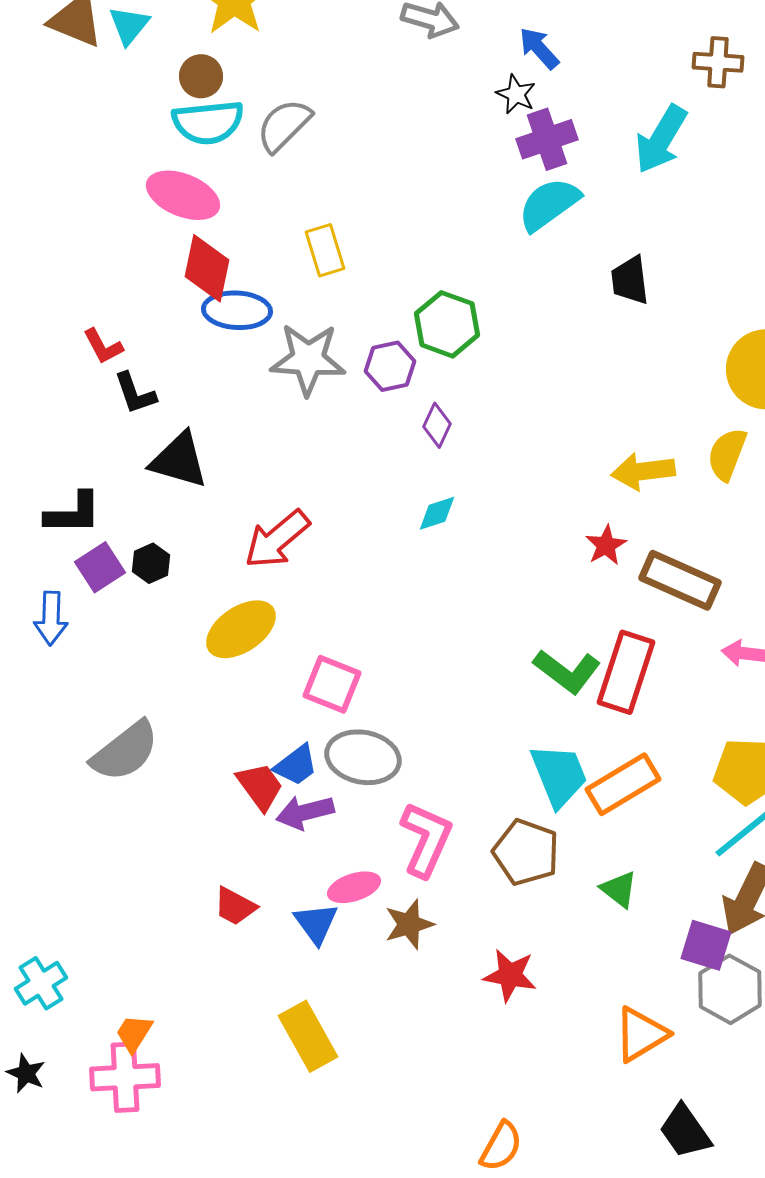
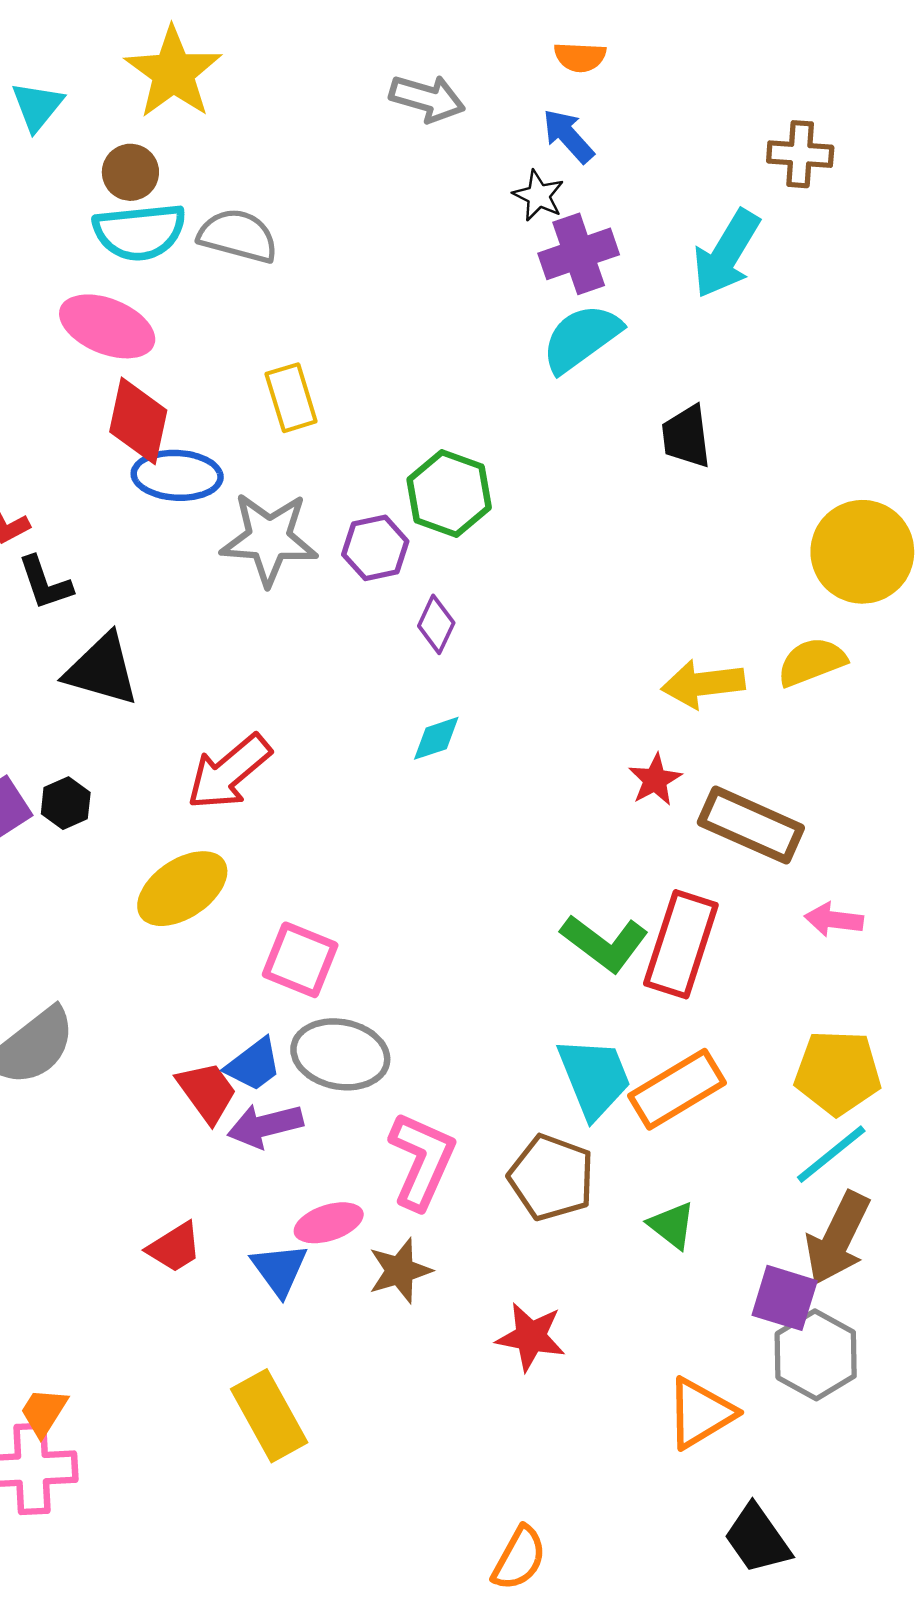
gray semicircle: (284, 125) -> (238, 236), turned 60
yellow semicircle: (727, 454) -> (812, 662), turned 48
red trapezoid: (235, 906) -> (175, 1247), turned -60

